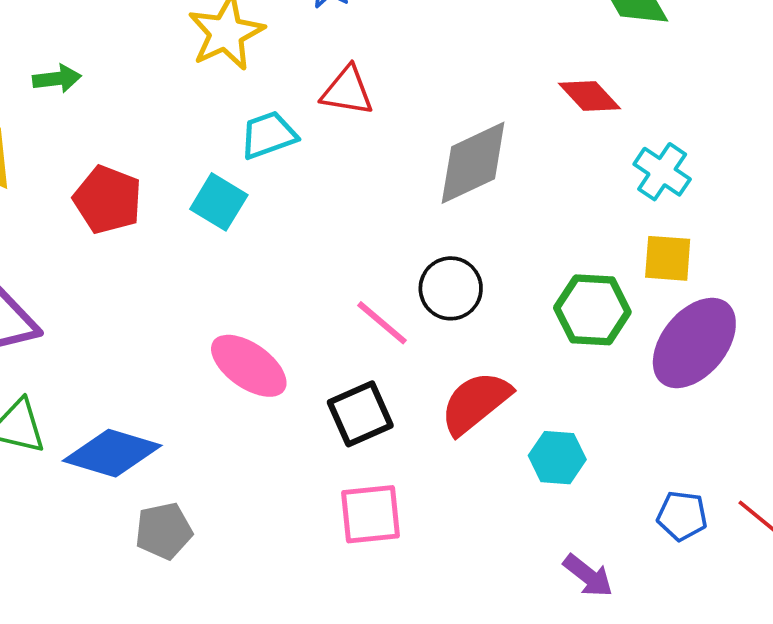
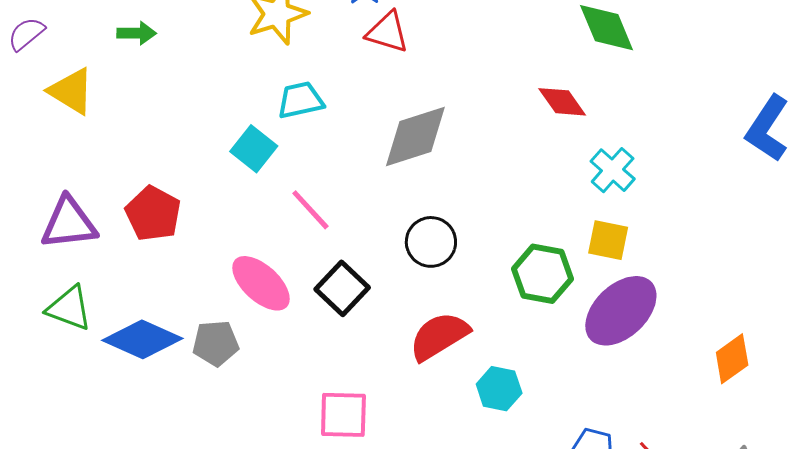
red triangle: (347, 91) -> (387, 32), moved
gray diamond: (473, 163) -> (415, 137), moved
red pentagon: (108, 200) -> (153, 214), moved
pink line: (382, 323) -> (310, 210), moved
black square: (360, 414) -> (342, 288), moved, turned -30
gray pentagon: (164, 531) -> (216, 343), moved

